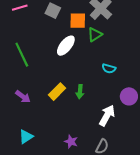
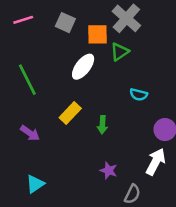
yellow rectangle: (57, 92) -> (70, 113), moved
white arrow: (107, 115) -> (156, 162), moved
purple star: (71, 142) -> (109, 171), moved

